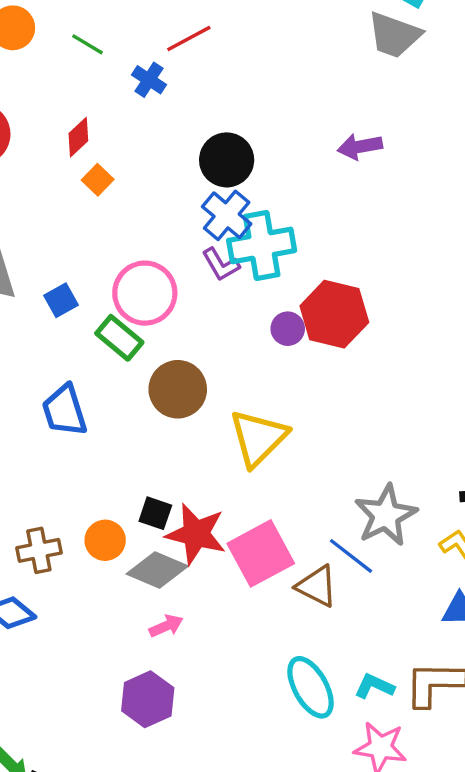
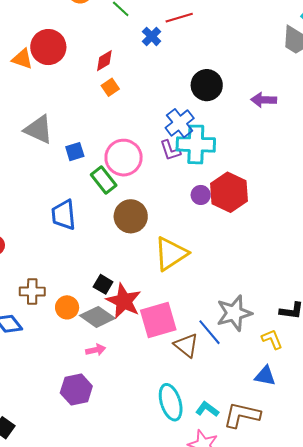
black circle: (227, 160) -> (207, 85), moved
orange circle: (105, 540) -> (67, 307), moved

